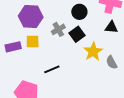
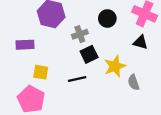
black square: (77, 34) -> (89, 54), moved
yellow square: (33, 41) -> (41, 72), moved
black line: (52, 69) -> (77, 79), moved

